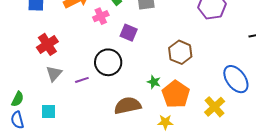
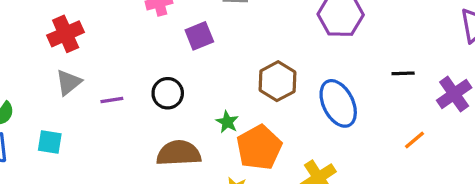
purple square: (129, 33) -> (199, 36), turned 36
black circle: (108, 62) -> (168, 93), moved, size x0.7
blue ellipse: (236, 79) -> (338, 103), moved

